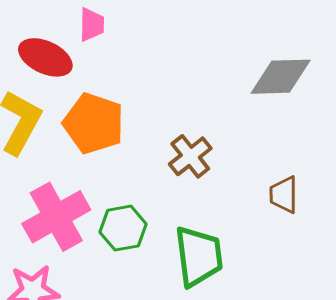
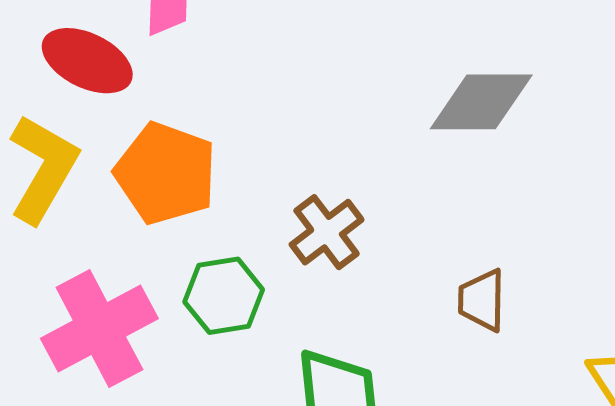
green hexagon: (123, 228) -> (224, 296), moved

